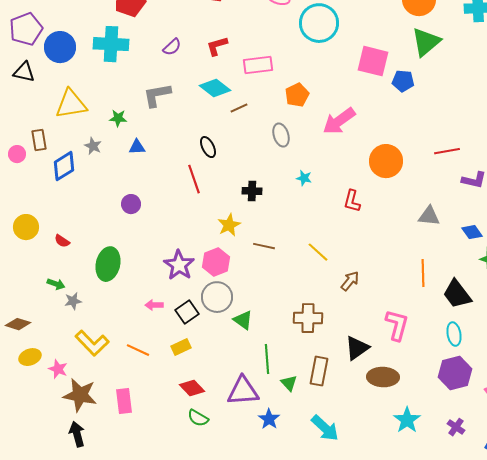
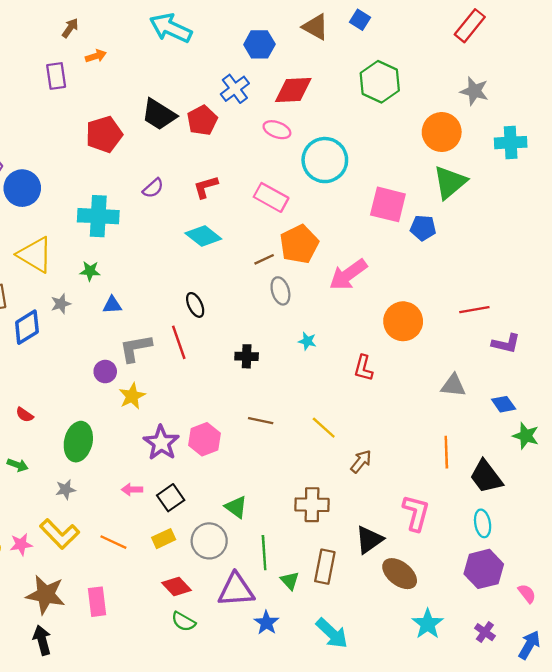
cyan cross: (111, 44) -> (98, 216), moved
pink rectangle: (258, 65) -> (271, 197), moved, turned 36
gray L-shape: (157, 95) -> (136, 348), moved
orange pentagon: (297, 95) -> (299, 244), size x1.4
yellow triangle: (71, 104) -> (35, 255), turned 40
brown line: (239, 108) -> (264, 259), moved
gray star: (93, 146) -> (61, 304), turned 30
yellow star: (229, 225) -> (132, 396), moved
gray circle: (217, 297) -> (209, 541), moved
gray star: (73, 301) -> (65, 490), moved
pink star: (58, 369) -> (21, 544), moved, turned -30
brown ellipse: (383, 377) -> (400, 574), turned 36

